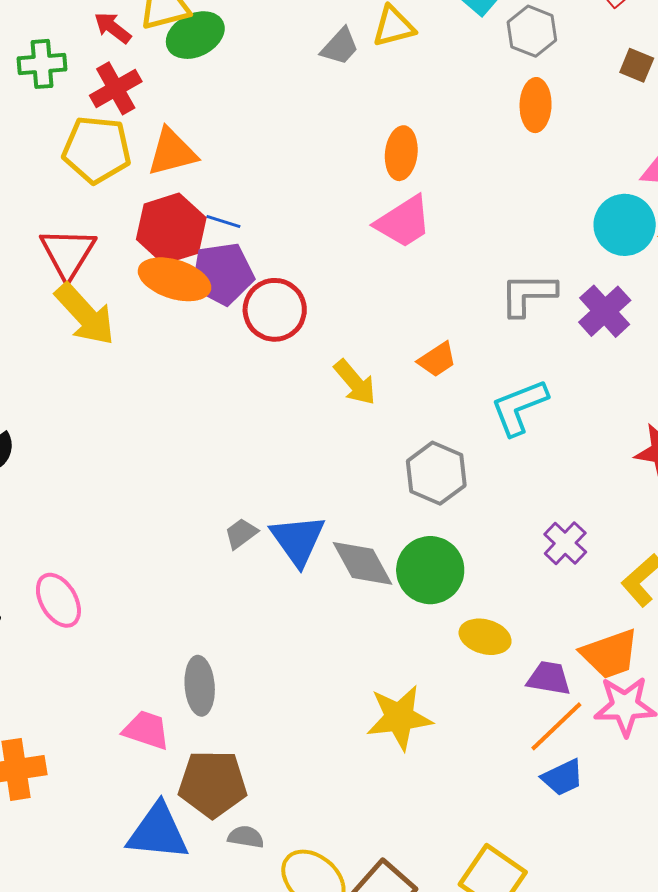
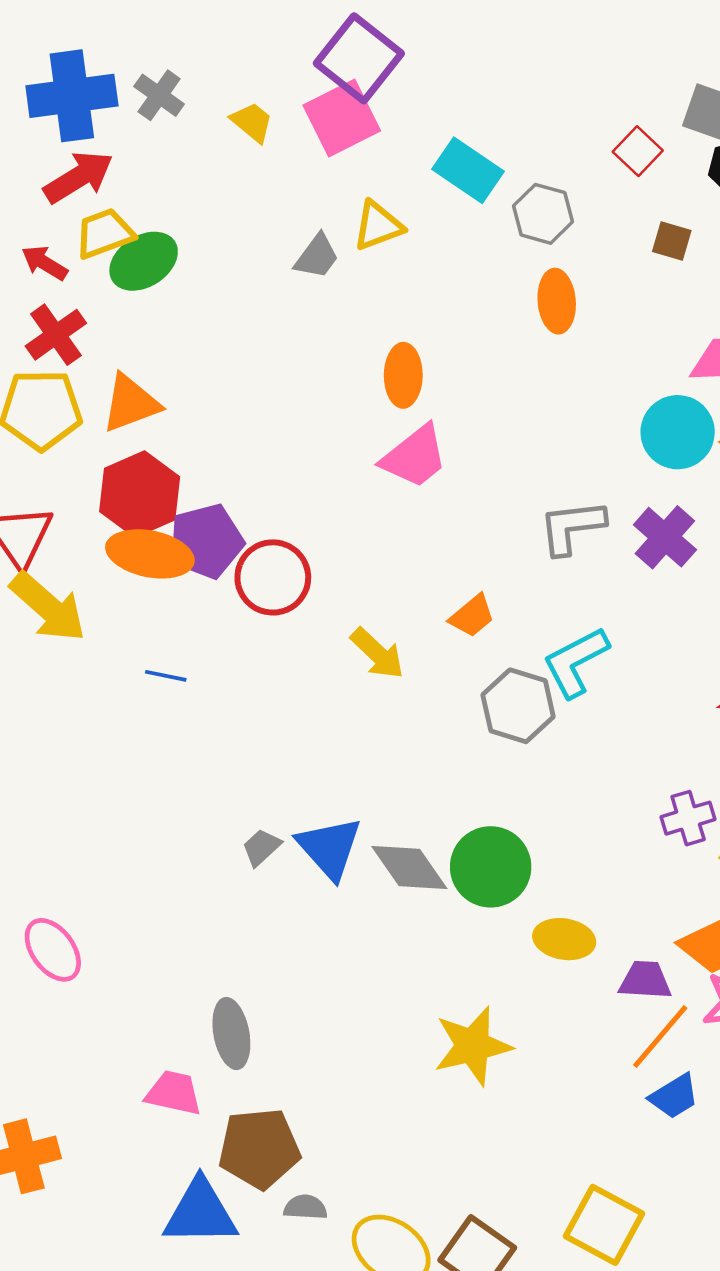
blue line: (223, 221) -> (166, 676), moved
gray hexagon: (436, 473) -> (518, 706), moved
purple cross: (565, 543) -> (688, 818), moved, turned 36

